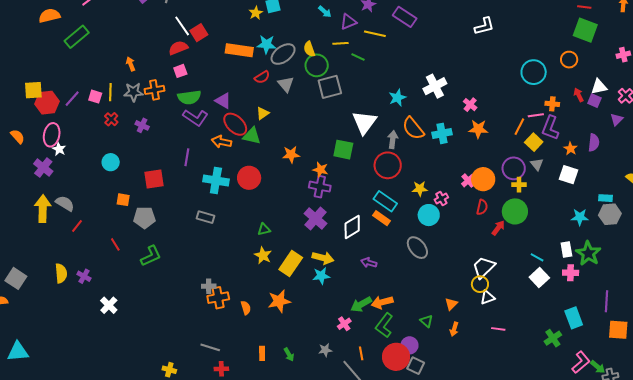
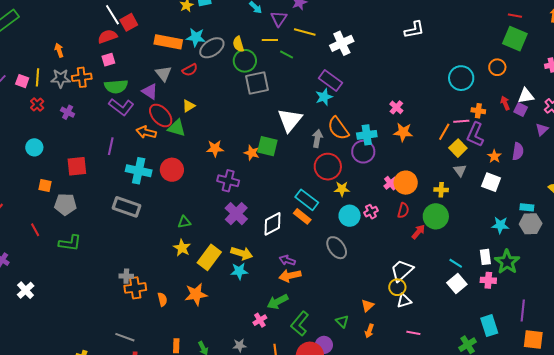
purple rectangle: (405, 17) -> (330, 80), moved
purple triangle: (348, 22) -> (279, 19), turned -36
gray triangle: (286, 84) -> (163, 74), moved
white cross: (435, 86) -> (342, 43), moved
red circle: (388, 165) -> (328, 167), moved
purple circle: (514, 168) -> (363, 152), moved
orange star: (320, 170) -> (252, 153), moved
purple cross: (320, 187) -> (228, 181), moved
pink cross: (441, 199) -> (371, 212), moved
gray rectangle: (205, 217) -> (126, 207), size x1.5
green L-shape: (151, 256) -> (70, 243), turned 30
orange arrow: (382, 302) -> (290, 276), moved

